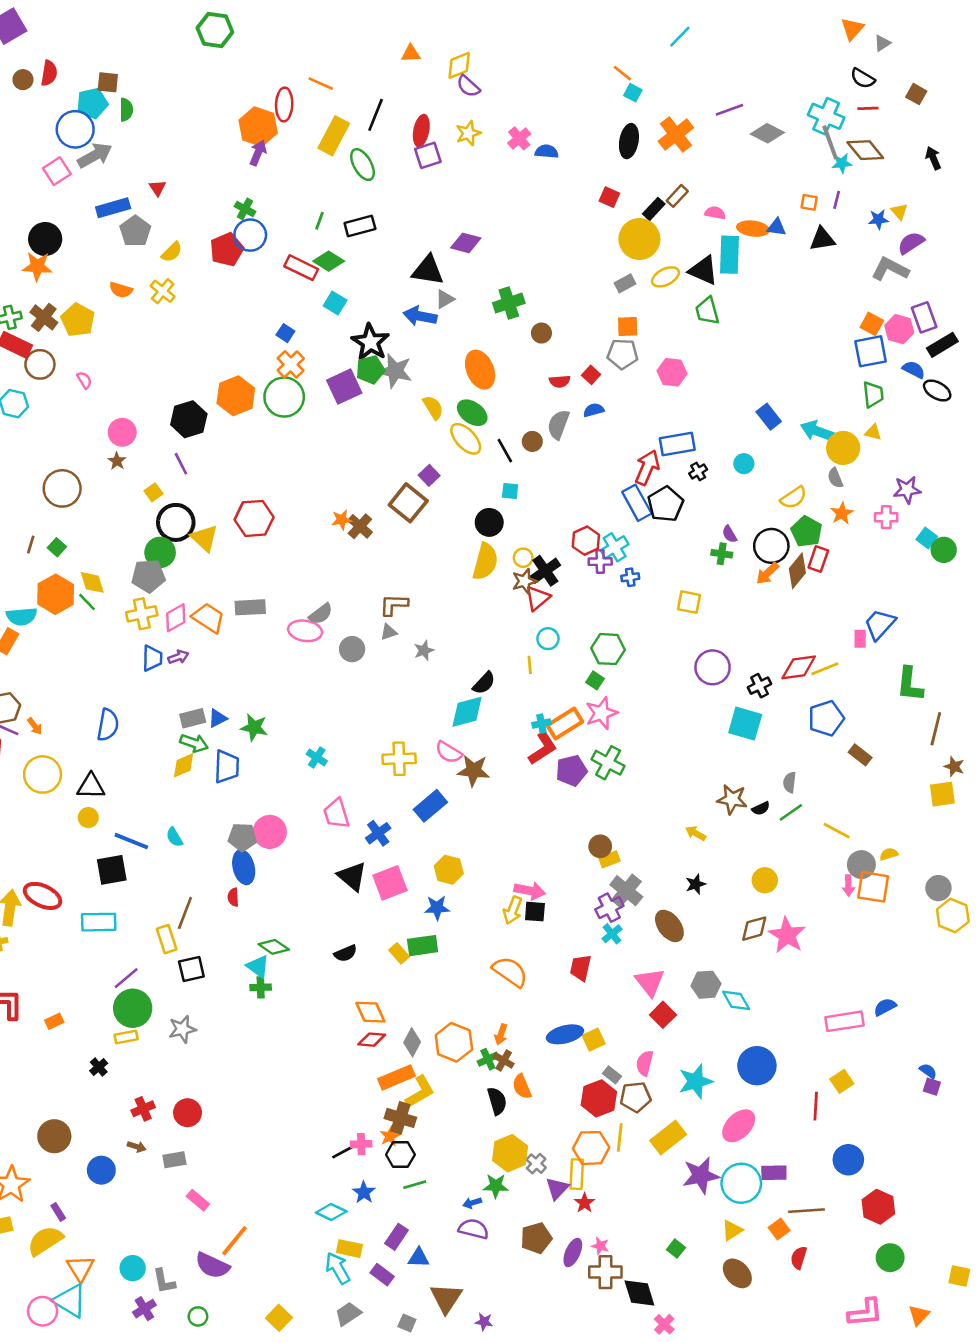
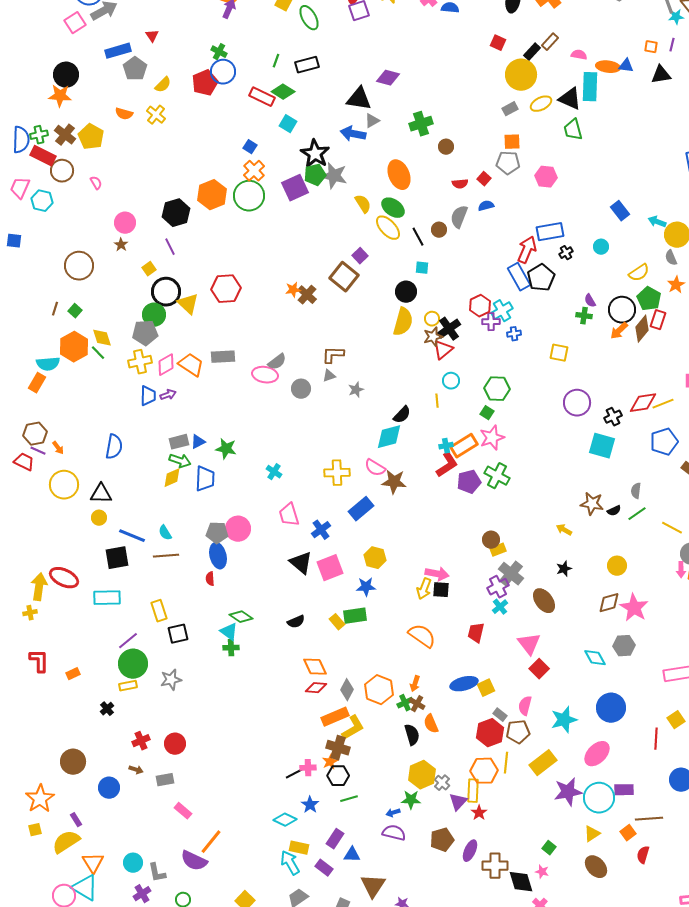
cyan arrow: (817, 431) -> (657, 222), size x0.7
brown line: (185, 913) -> (166, 556), moved, turned 65
gray hexagon: (706, 985) -> (624, 646), moved
pink star: (600, 1246) -> (542, 872), moved

